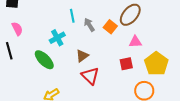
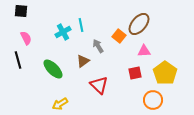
gray arrow: (89, 25) -> (98, 46), moved
cyan cross: (57, 38) -> (63, 32), moved
brown triangle: (82, 56) -> (83, 61), moved

